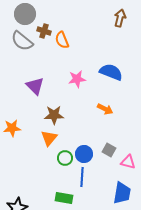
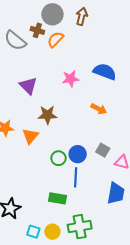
gray circle: (25, 14) -> (52, 14), moved
brown arrow: (120, 18) -> (82, 16), moved
orange semicircle: (62, 40) -> (55, 39), turned 66
orange triangle: (49, 138) -> (30, 136), moved

